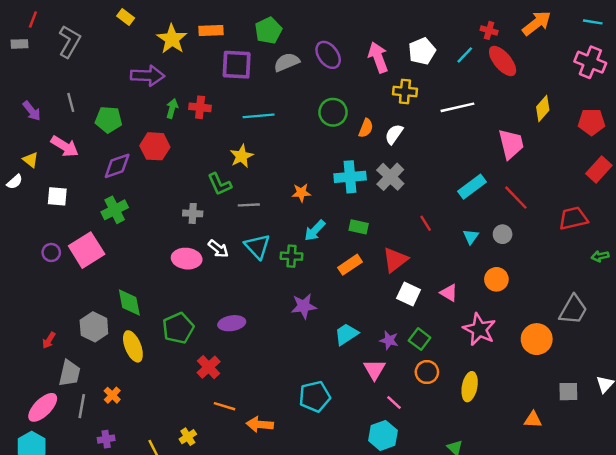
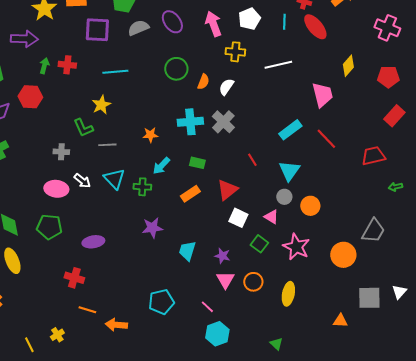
cyan line: (465, 55) -> (284, 22), turned -42
gray circle: (503, 234) -> (284, 197), moved
cyan triangle: (471, 237) -> (289, 171), size x1.6
green pentagon: (178, 328) -> (49, 227), moved, turned 30
cyan trapezoid: (346, 334) -> (187, 251), turned -40
green square: (420, 339) -> (259, 244), moved
red cross: (209, 367) -> (74, 278), turned -30
pink triangle: (374, 370) -> (225, 280), moved
gray square: (568, 392) -> (369, 298), size x1.4
pink line: (394, 403) -> (207, 307), moved

